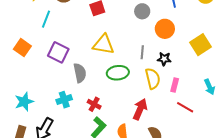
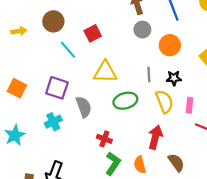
cyan line: (46, 19) -> (68, 50), moved, turned -54
cyan cross: (64, 100) -> (53, 122), moved
cyan star: (24, 102) -> (15, 135), moved

